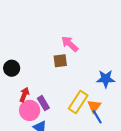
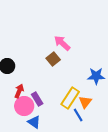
brown square: (60, 61) -> (53, 59), turned -32
blue line: (97, 117) -> (78, 115), moved

